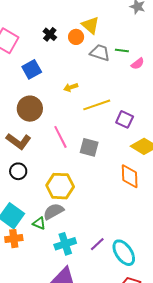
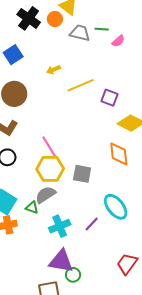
black cross: (50, 34) -> (29, 18), size x1.6
pink line: (60, 137) -> (49, 147), moved
gray square: (89, 147) -> (82, 174), moved
cyan ellipse: (124, 253) -> (116, 207), moved

